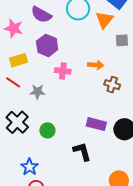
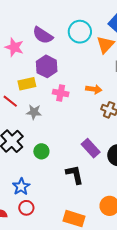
yellow rectangle: (18, 60) -> (27, 84), moved
purple rectangle: (96, 124) -> (91, 148), turned 30

